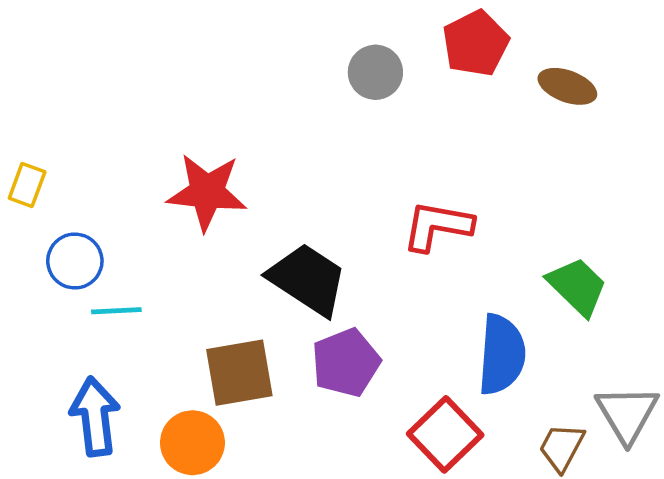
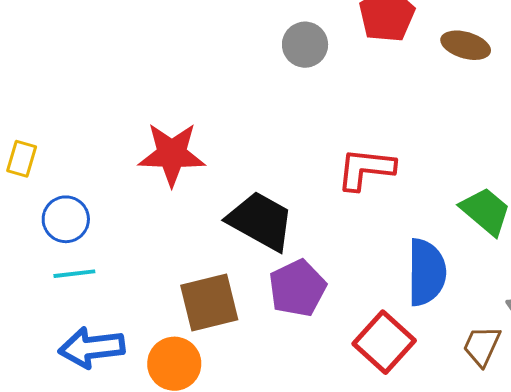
cyan line: (116, 311) -> (74, 274), moved
blue arrow: (95, 417) -> (92, 348), turned -86

